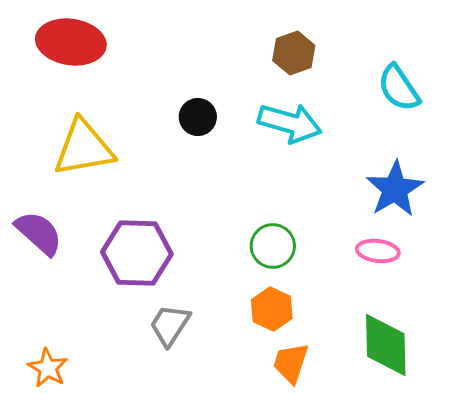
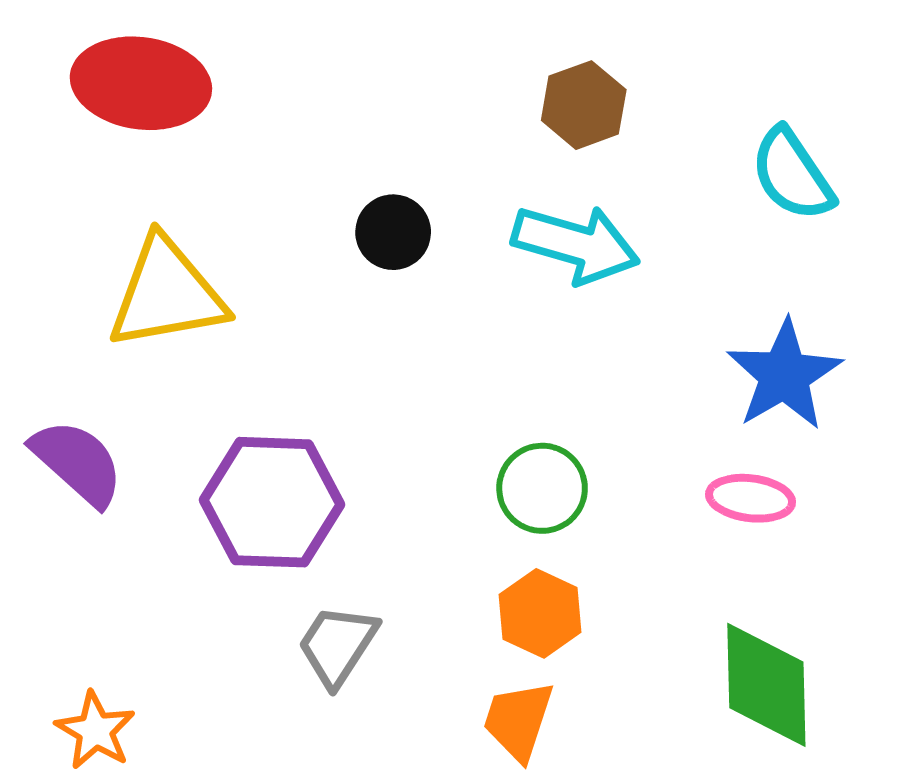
orange trapezoid: (291, 363) -> (518, 721), moved

